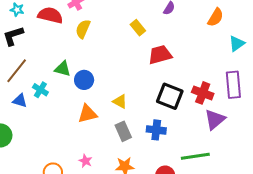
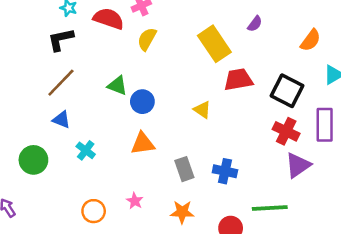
yellow rectangle: (138, 28) -> (214, 44), size x1.8
cyan cross: (40, 90) -> (86, 150), moved
black square: (170, 96) -> (287, 91), moved
yellow triangle: (120, 101) -> (202, 110), moved

